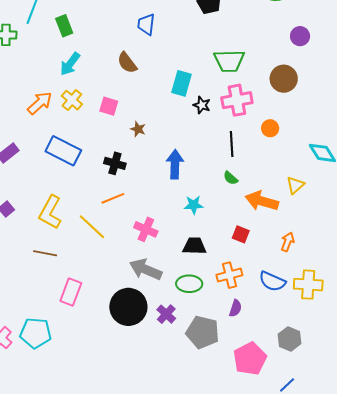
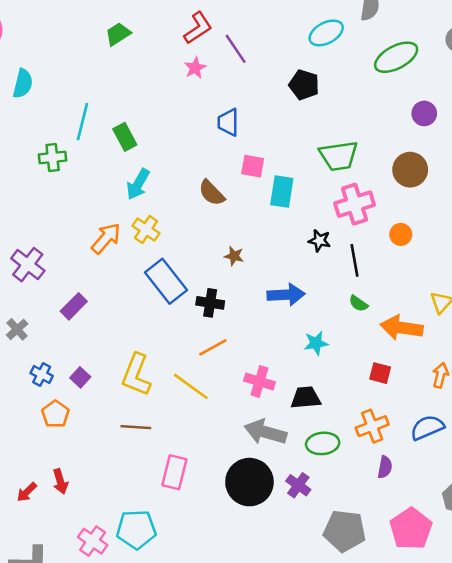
brown semicircle: (127, 63) -> (212, 193), moved
black star: (202, 105) -> (320, 241), moved
pink square: (109, 106) -> (253, 166), moved
blue rectangle: (63, 151) -> (166, 281), moved, turned 32
blue arrow: (175, 164) -> (286, 295), turned 92
black trapezoid: (194, 246) -> (306, 398), moved
blue semicircle: (272, 281) -> (427, 428), turned 140
gray pentagon: (203, 332) -> (345, 531), moved

